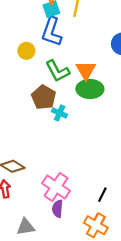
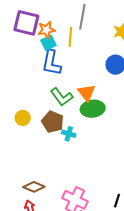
yellow circle: (26, 51) -> (23, 118), moved

